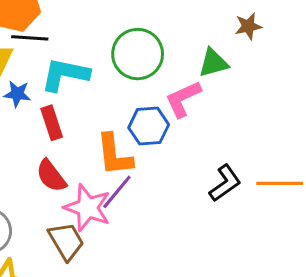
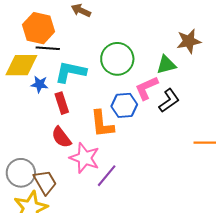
brown star: (248, 26) -> (189, 41), size x1.4
black L-shape: (225, 183) -> (169, 101), moved
purple line: (117, 192) -> (107, 176), moved
brown trapezoid: (66, 241) -> (45, 182), moved

